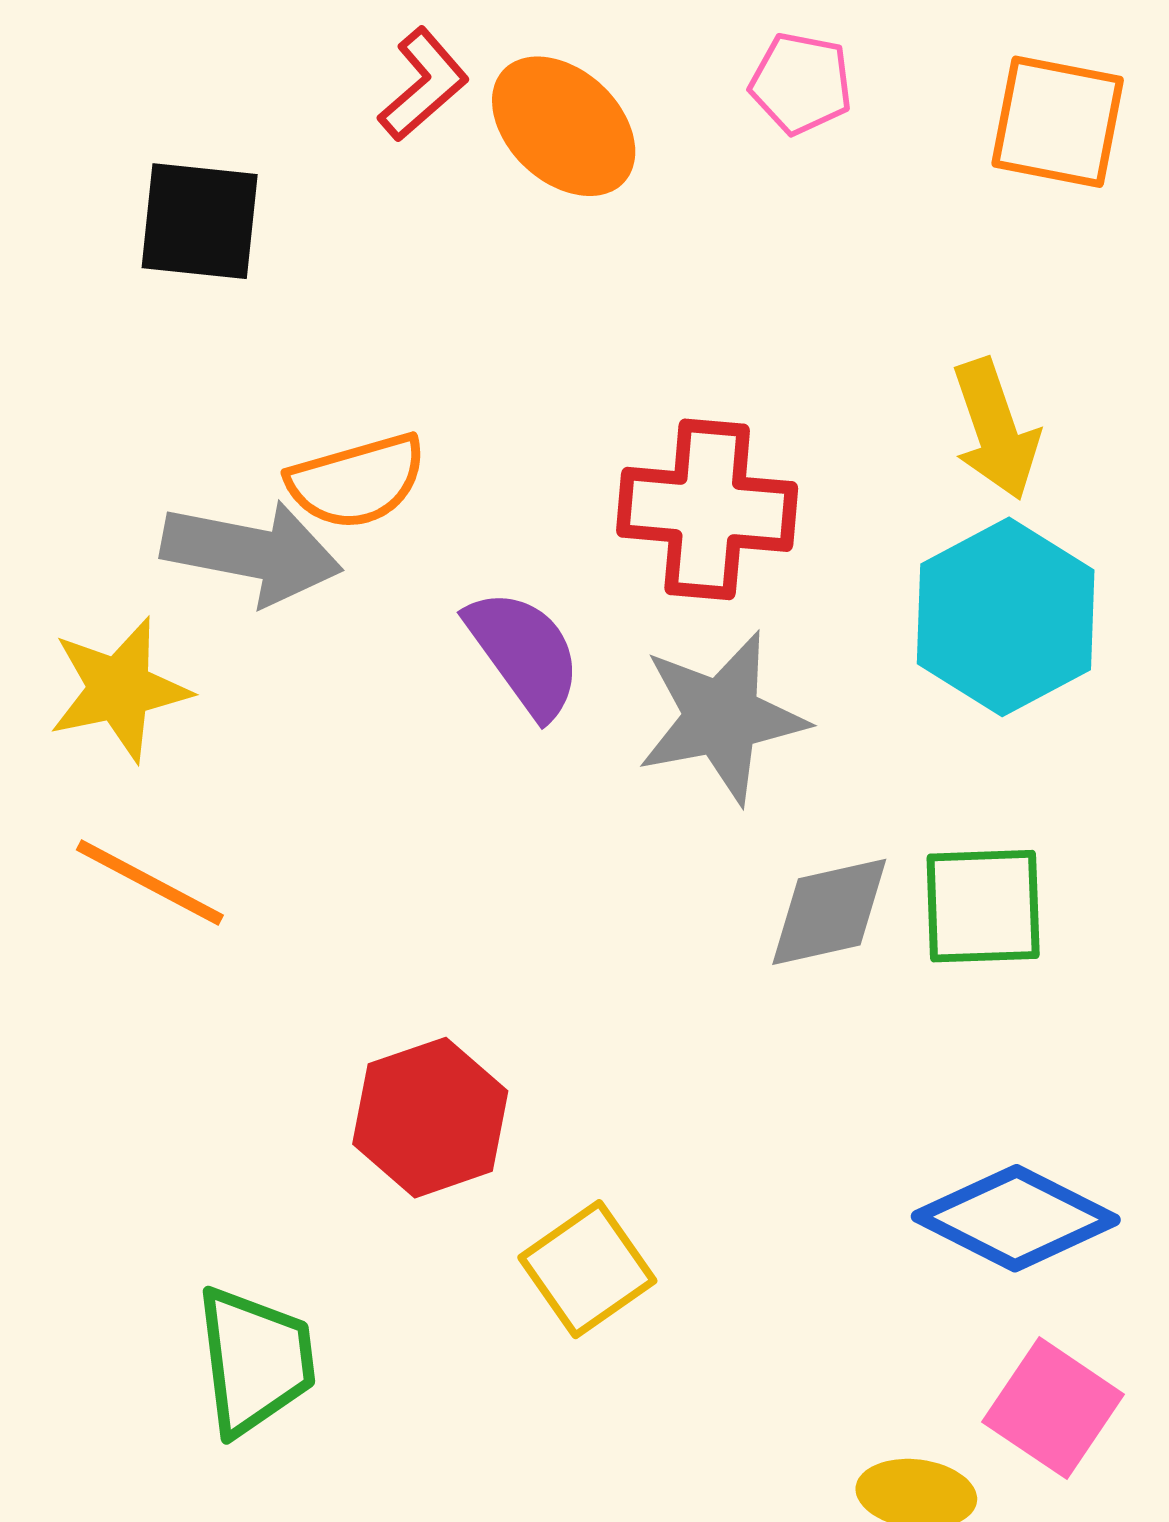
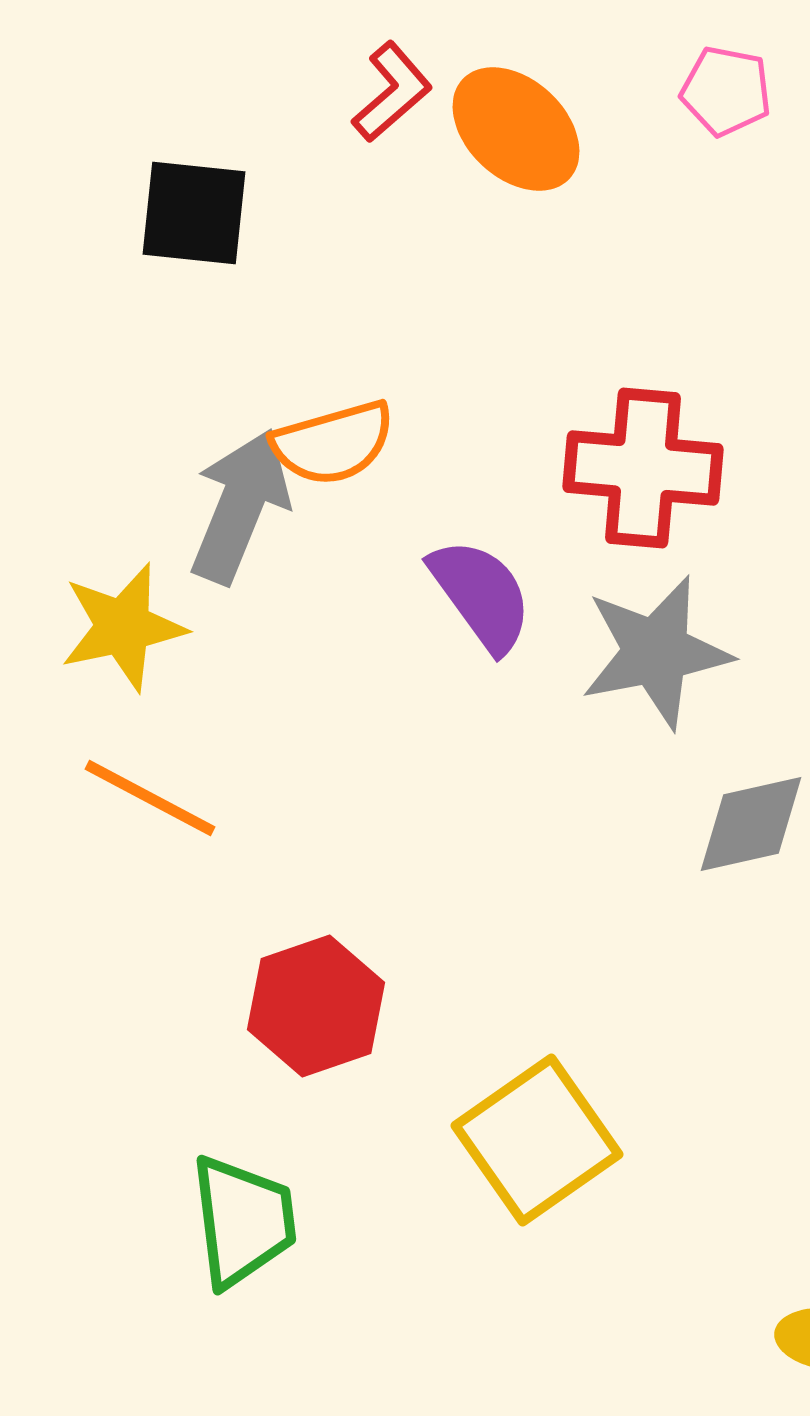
gray arrow: (252, 552) -> (240, 506), turned -79
red hexagon: (430, 1118) -> (316, 1006), moved
yellow square: (587, 1269) -> (537, 1140), size x1.4

